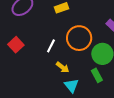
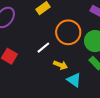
white line: (51, 46) -> (43, 48), turned 40

